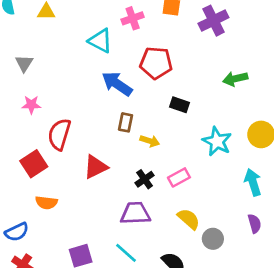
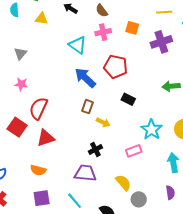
red square: (34, 164) -> (17, 127), turned -30
red triangle: (95, 167) -> (46, 138), moved
pink rectangle: (179, 177) -> (134, 151), moved
orange semicircle: (46, 203) -> (38, 170), moved

